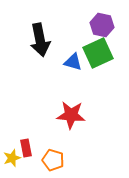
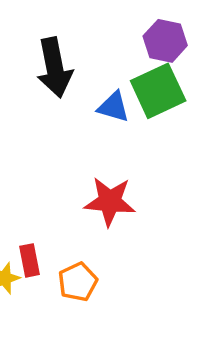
orange pentagon: (53, 160) -> (78, 282), turned 30

